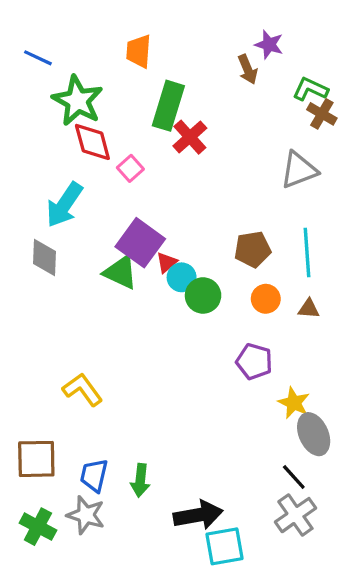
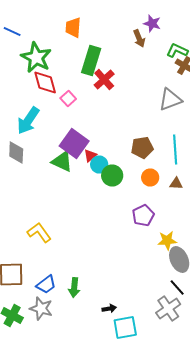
purple pentagon: (254, 362) -> (143, 216), turned 30
yellow star: (294, 403) -> (167, 240), turned -30
blue trapezoid: (94, 475) -> (46, 284), turned -140
black line: (294, 477) -> (177, 288), moved
black arrow: (198, 515) -> (109, 308), size x0.5

